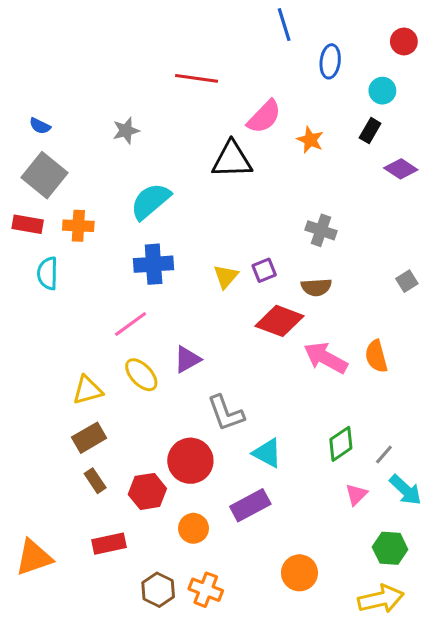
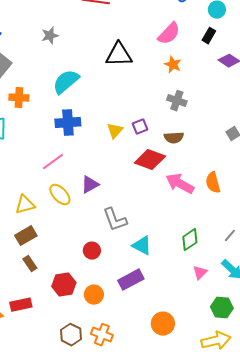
pink semicircle: (264, 117) -> (169, 34), moved
orange star: (310, 140) -> (173, 65), moved
gray line: (384, 455) -> (230, 236), moved
red circle: (190, 461) -> (92, 251), size x0.6
red hexagon: (147, 491) -> (64, 285), moved
red rectangle: (109, 544) -> (21, 305), moved

